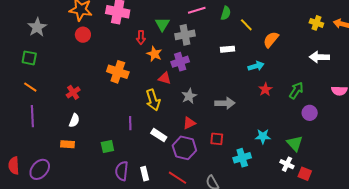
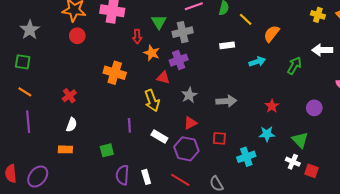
red star: (265, 89) -> (272, 106), moved
green arrow: (296, 90) -> (294, 66), moved

